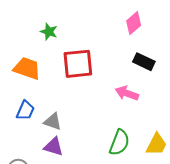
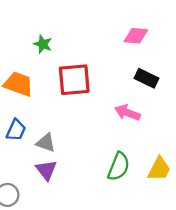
pink diamond: (134, 23) -> (136, 36), turned 45
purple triangle: (53, 147) -> (46, 170), turned 35

